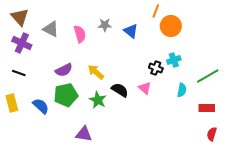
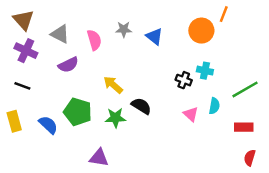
orange line: (156, 11) -> (224, 14), moved
cyan cross: (174, 60) -> (205, 71), turned 32
purple semicircle: (64, 70) -> (68, 65), moved
pink triangle: (145, 88) -> (191, 114), moved
green pentagon: (66, 95) -> (78, 112), turned 30
green star: (98, 100) -> (115, 118), turned -30

